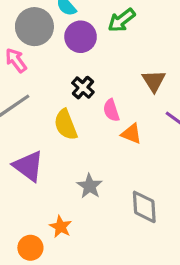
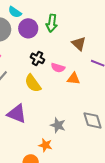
green arrow: (122, 20) -> (52, 23), moved, turned -30
pink semicircle: (111, 110) -> (58, 68), turned -40
gray star: (90, 186) -> (58, 125), moved

